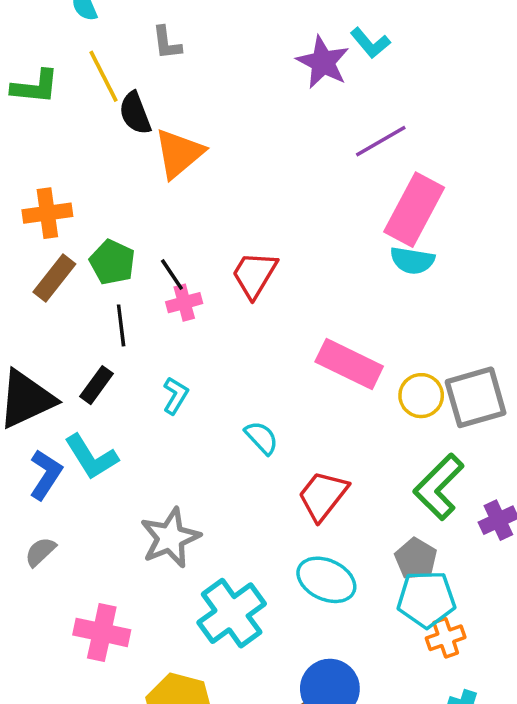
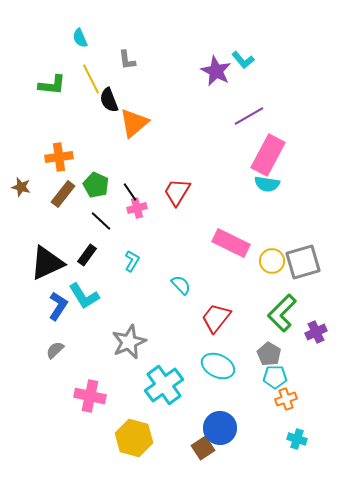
black line: (121, 325) -> (101, 221), turned -40
cyan pentagon: (426, 599) -> (275, 377), size x0.7

